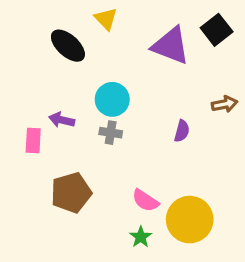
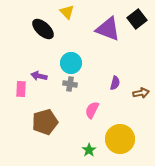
brown arrow: (224, 104) -> (141, 93), moved
pink semicircle: (145, 201) -> (92, 110), moved, turned 84

